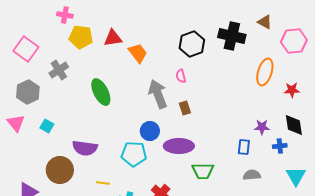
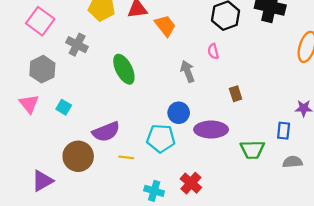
gray cross: (59, 70) -> (77, 45), turned -30
gray arrow: (158, 94) -> (188, 71), size x0.7
brown rectangle: (185, 108) -> (236, 94), moved
purple semicircle: (85, 148) -> (106, 132), turned -30
green trapezoid: (203, 171) -> (252, 150), moved
yellow line: (103, 183) -> (126, 157), moved

